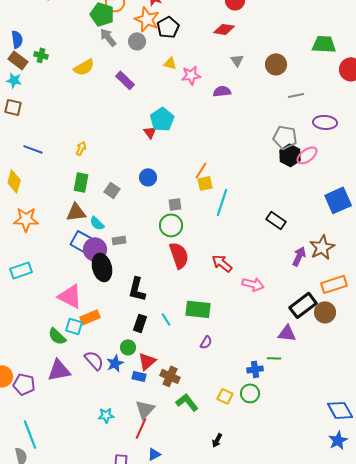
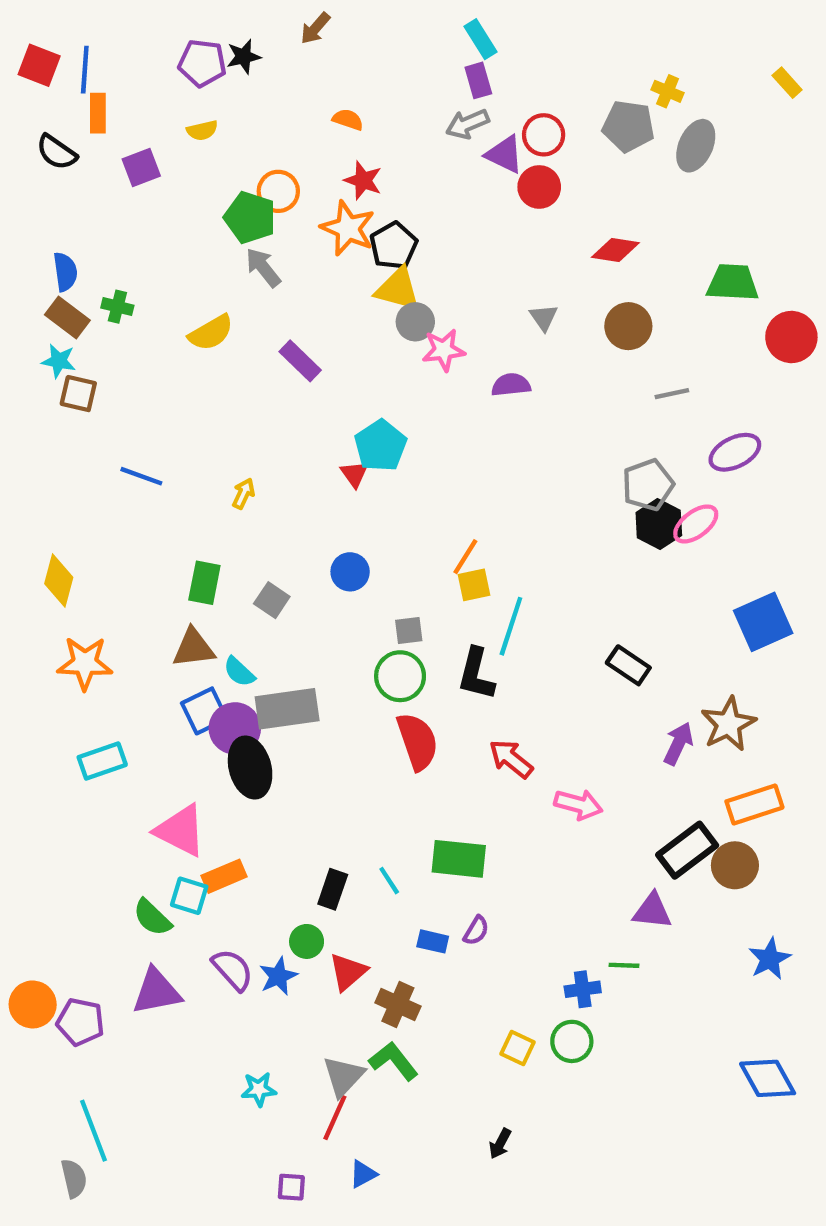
red diamond: (224, 29) -> (615, 250), moved
gray circle: (137, 41) -> (415, 322), moved
yellow triangle: (170, 63) -> (398, 289), moved, size x1.6
brown square: (13, 107) -> (78, 394), moved
purple ellipse: (325, 122) -> (735, 452), turned -30
gray pentagon: (285, 137) -> (648, 485), turned -30
yellow arrow: (81, 148) -> (244, 494), moved
blue line: (33, 149) -> (141, 476), moved
gray rectangle: (119, 240) -> (287, 709), size x2.0
blue square: (81, 241) -> (204, 711), turned 35
cyan rectangle: (21, 270) -> (102, 761), moved
black L-shape: (137, 289) -> (476, 674), moved
blue rectangle: (139, 376) -> (433, 941), moved
green L-shape: (187, 402) -> (394, 1061), moved
blue star: (338, 440) -> (770, 959), moved

